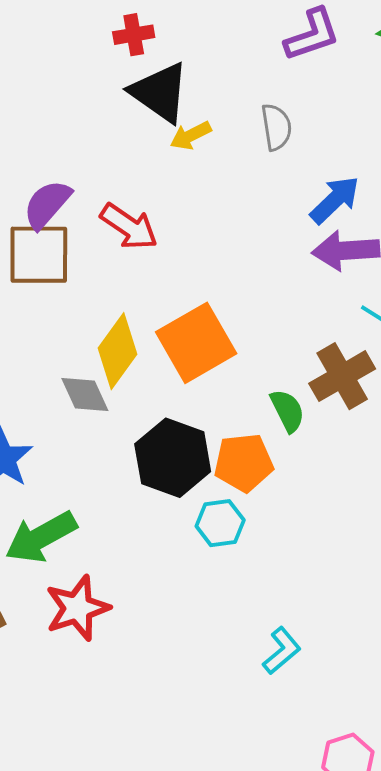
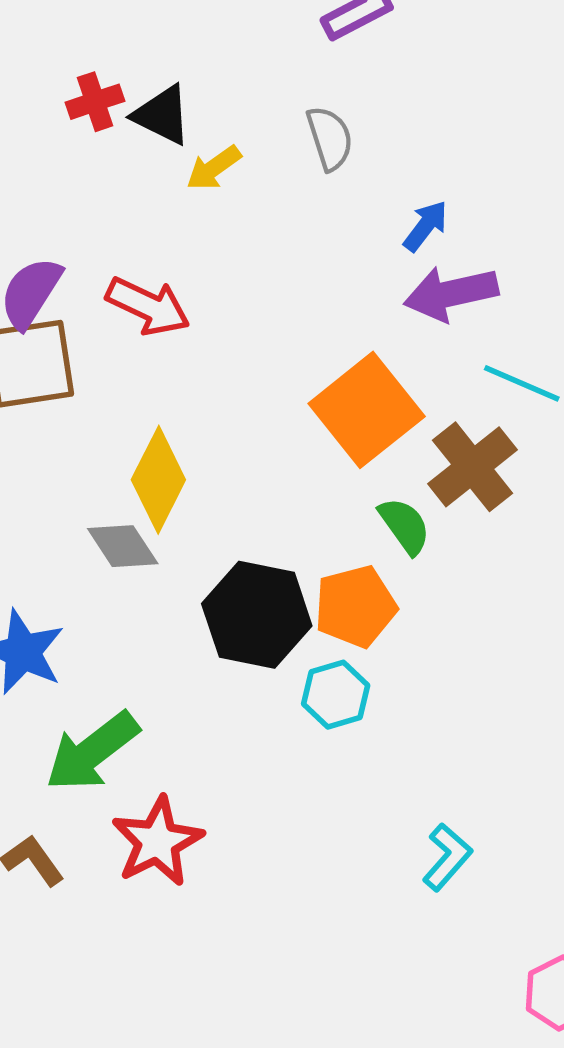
red cross: (134, 35) -> (95, 102), moved
black triangle: (160, 92) -> (162, 115), size x0.7
blue arrow: (335, 200) -> (425, 226), size x0.7
orange square: (196, 343) -> (367, 410), moved

